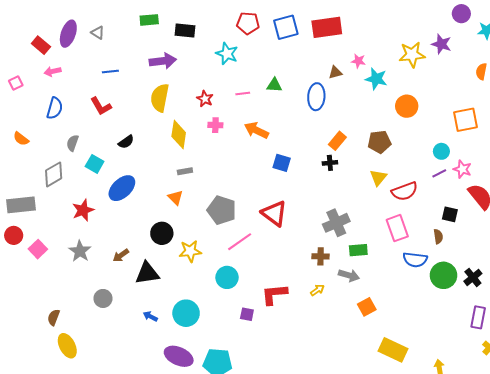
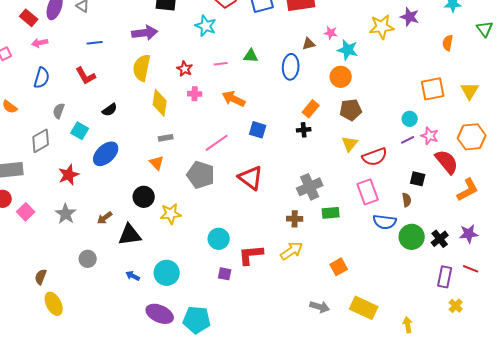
orange circle: (407, 106) -> (341, 77), moved
pink line: (240, 242) -> (217, 143), moved
gray arrow: (349, 275) -> (320, 307), moved
cyan circle: (227, 277) -> (219, 239), moved
yellow arrow: (317, 290) -> (292, 251), size x1.6

